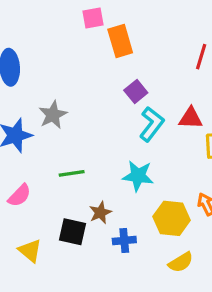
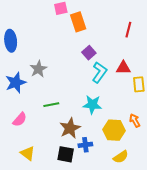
brown star: (100, 213) -> (70, 128), size x1.5
black square: (73, 232) -> (66, 154), moved

